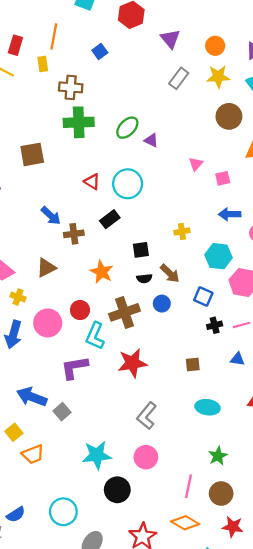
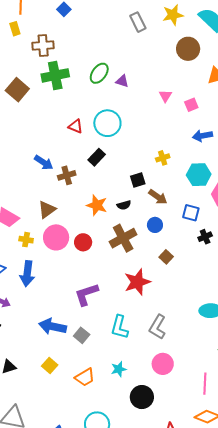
gray rectangle: (179, 78) -> (138, 22), turned -54
brown square: (32, 154) -> (17, 90), moved, turned -30
black square: (141, 250) -> (138, 180), moved
black semicircle: (144, 278) -> (124, 205), moved
pink circle: (48, 323) -> (56, 237), moved
cyan L-shape: (95, 336) -> (120, 327), moved
brown square: (193, 365) -> (166, 257), moved, turned -32
yellow square: (14, 432) -> (50, 365), moved
orange trapezoid: (33, 454) -> (85, 377), moved
cyan star: (97, 455) -> (119, 369), size x0.6

